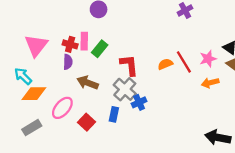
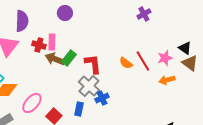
green rectangle: (100, 49) -> (69, 58), moved
purple semicircle: (68, 62) -> (22, 21), moved, size x1.5
orange semicircle: (165, 64) -> (126, 63), turned -120
brown arrow: (88, 83) -> (55, 59), moved

